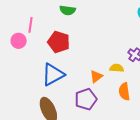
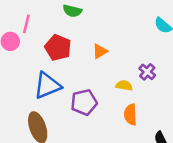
orange triangle: (96, 76) -> (100, 51), moved
purple pentagon: (86, 99) -> (84, 102), moved

